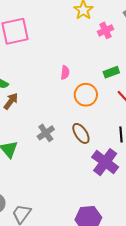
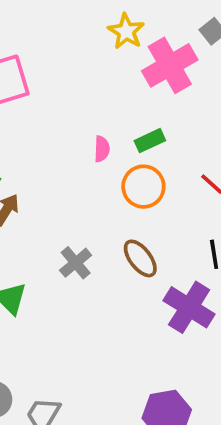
pink cross: (105, 30) -> (170, 65), size x1.8
green rectangle: (111, 72) -> (150, 141), moved

